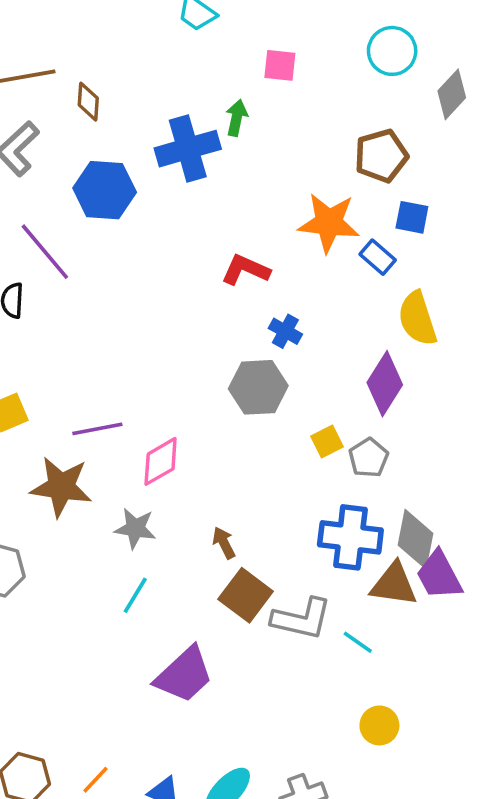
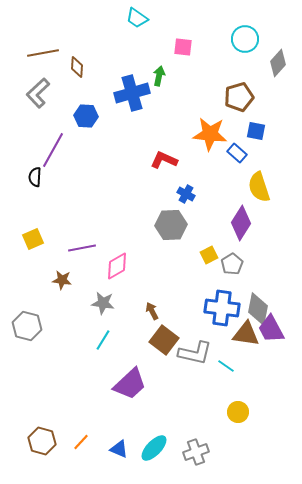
blue hexagon: (105, 190) -> (86, 116), size x0.7
purple line: (45, 252) -> (53, 150), turned 69
brown star: (61, 487) -> (62, 280), size x0.6

